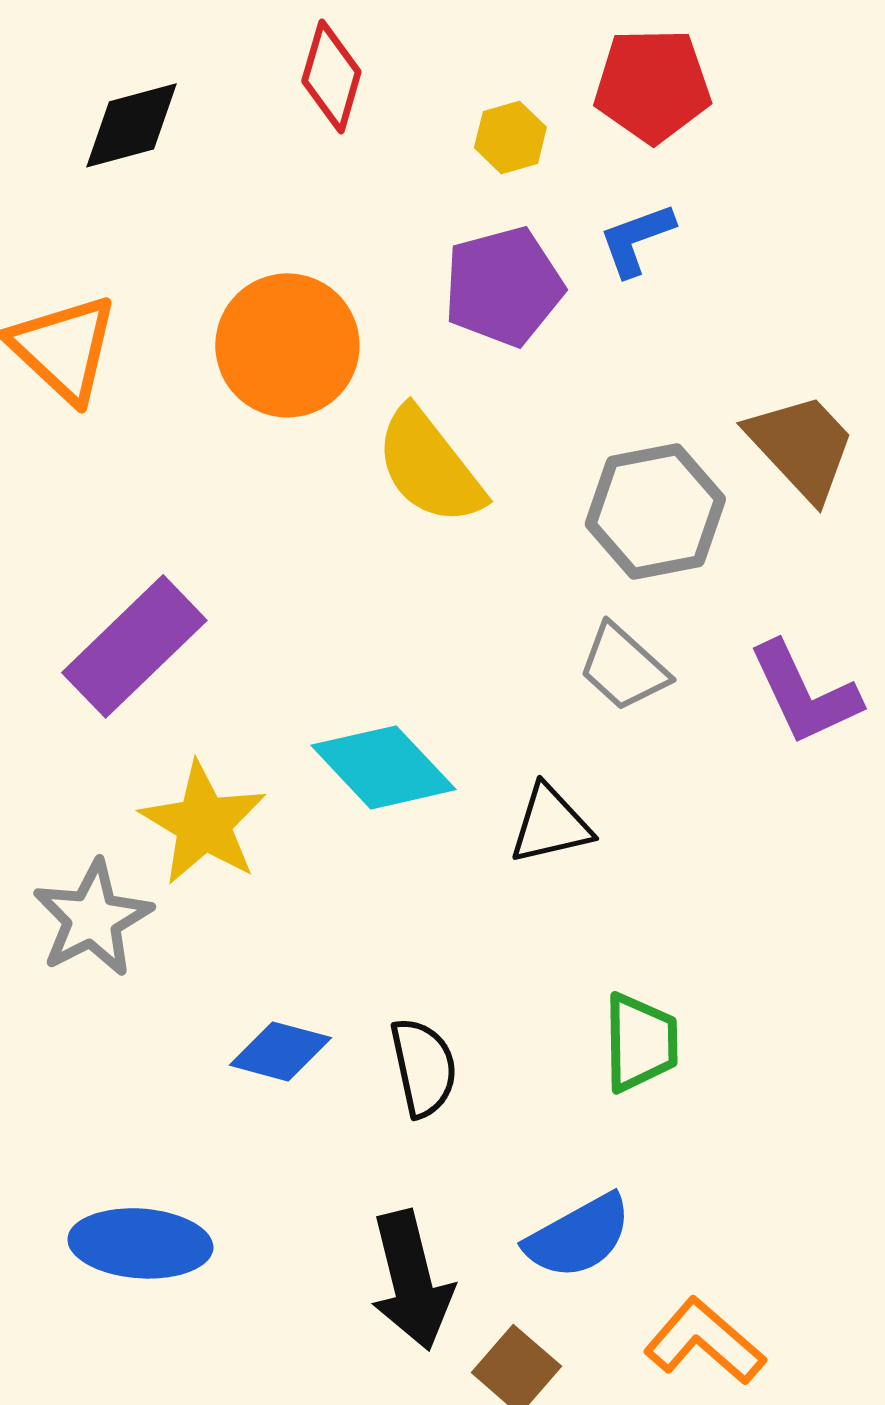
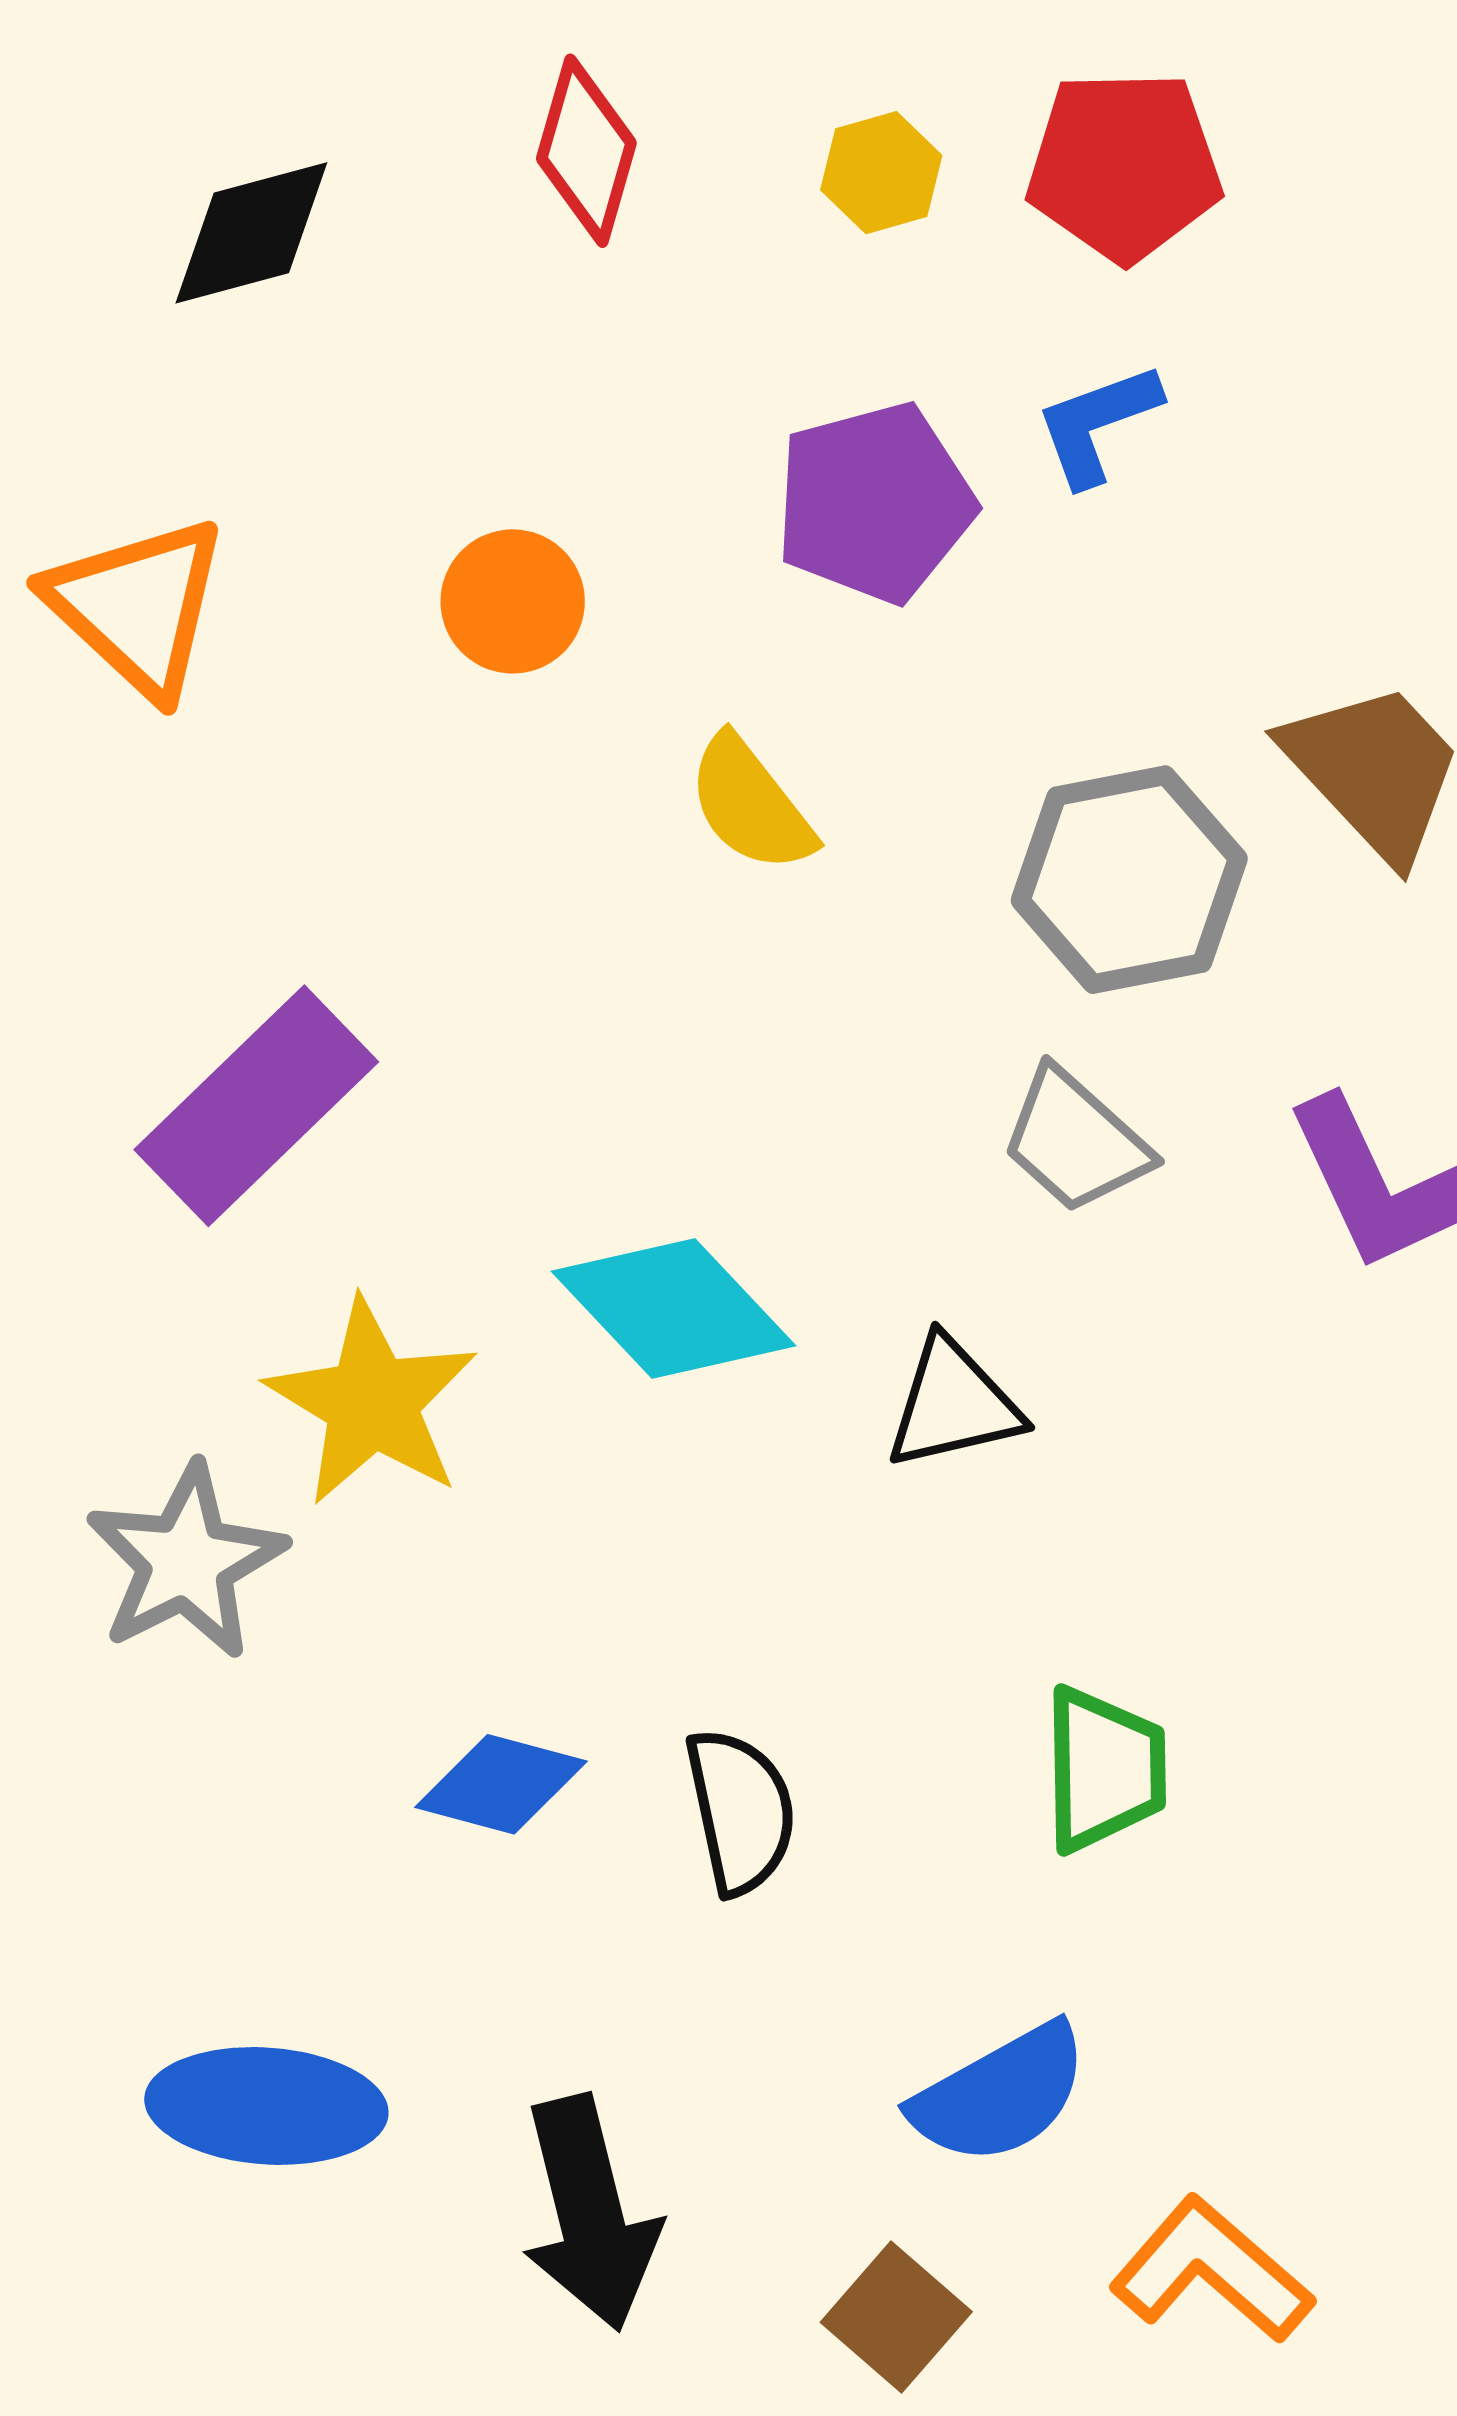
yellow hexagon: (510, 137) -> (881, 173), moved
orange circle: (287, 345) -> (513, 601), size x0.6
yellow semicircle: (429, 466) -> (751, 804), size x0.7
black arrow: (411, 1280) -> (590, 2213), moved

